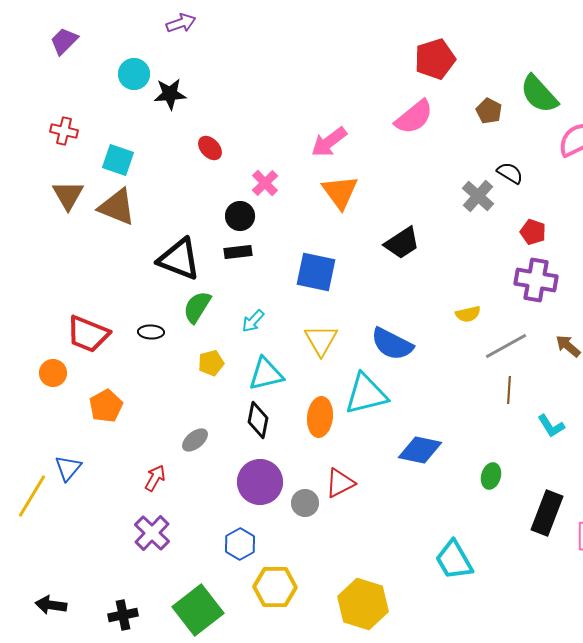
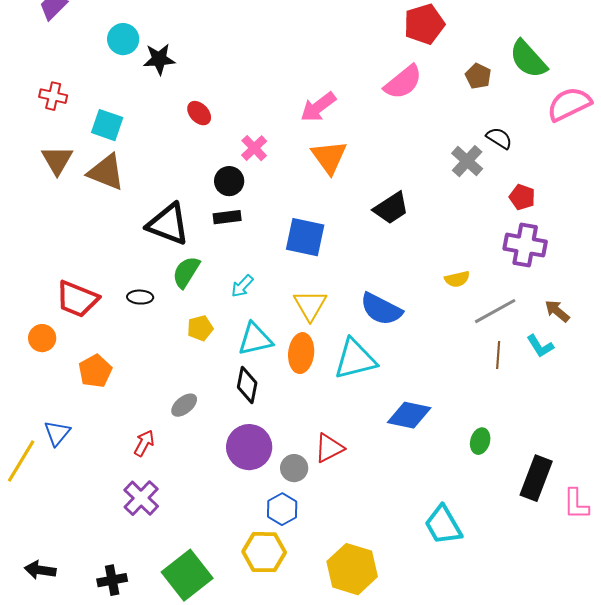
orange ellipse: (320, 417) -> (301, 353), moved
cyan L-shape: (551, 426) -> (540, 346), moved
blue hexagon: (240, 544) -> (282, 509), moved

